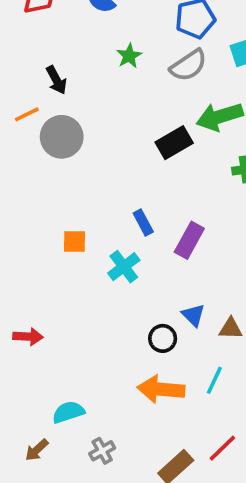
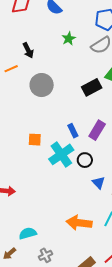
gray circle: (62, 137) -> (42, 85), moved
purple rectangle: (189, 240) -> (97, 130), moved
cyan cross: (124, 267) -> (61, 154), size x1.4
black circle: (163, 338) -> (85, 160), moved

